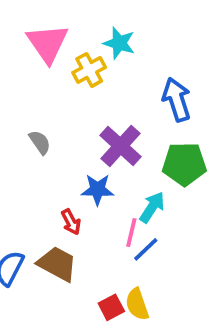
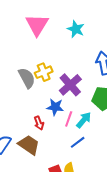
yellow cross: (89, 70) -> (44, 72), moved
gray semicircle: (40, 142) -> (27, 78), size x1.5
pink line: (131, 232) -> (69, 119), moved

